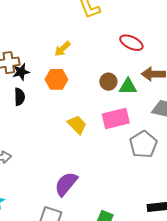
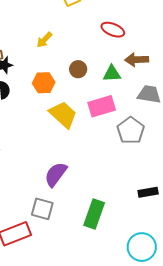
orange hexagon: (56, 79) -> (44, 83), moved
brown circle: (108, 82) -> (78, 69), moved
yellow trapezoid: (77, 125) -> (63, 115), size x1.4

